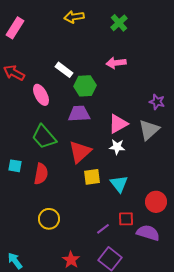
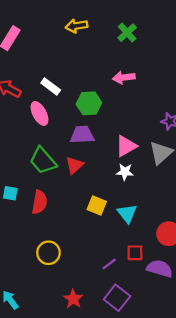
white rectangle: (64, 70) -> (51, 87), moved
red triangle: (80, 152) -> (74, 165), moved, size x0.7
yellow square: (92, 177) -> (97, 206), turned 30

